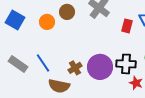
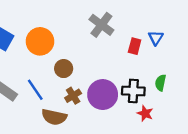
brown circle: (67, 12) -> (64, 69), moved
orange circle: (47, 22) -> (40, 41), size x1.5

